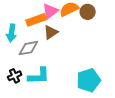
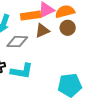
brown circle: (88, 12) -> (68, 28), moved

